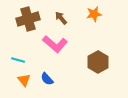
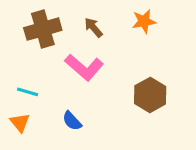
orange triangle: (24, 80) -> (20, 122), moved

